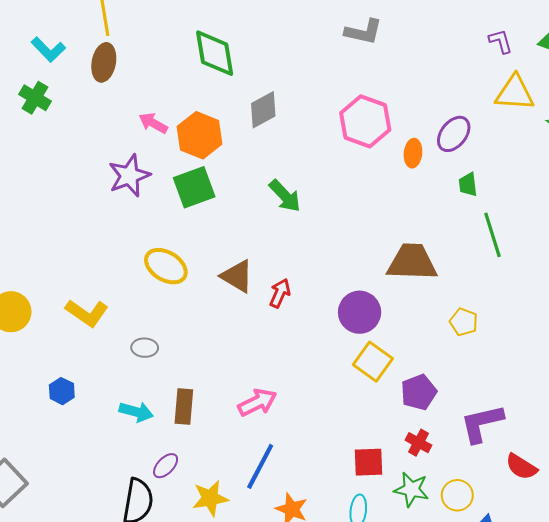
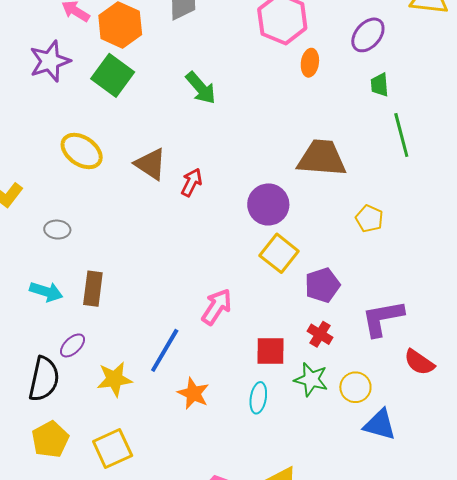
orange ellipse: (413, 153) -> (310, 63), moved
green square: (194, 187) -> (113, 75), turned -36
pink arrow: (257, 402) -> (217, 307), moved, turned -33

